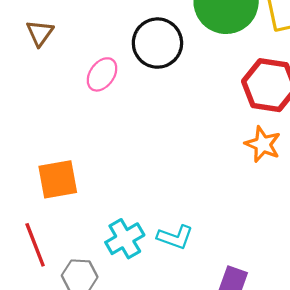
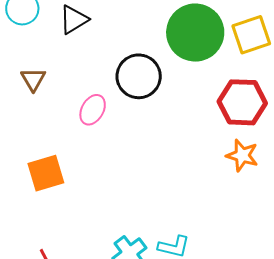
orange square: (58, 179) -> (46, 173), moved

